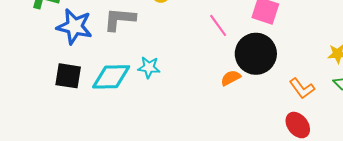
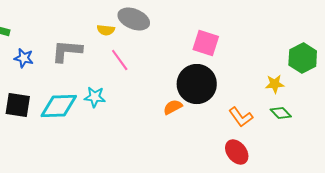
pink line: (218, 25) -> (120, 60), moved
blue star: (74, 26) -> (24, 58), size x0.6

